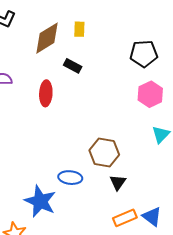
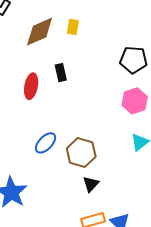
black rectangle: (73, 66) -> (61, 73), moved, turned 42
blue ellipse: (70, 178) -> (46, 143), moved, turned -60

